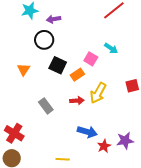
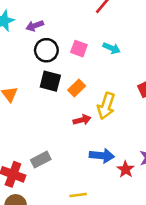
black circle: (44, 40) -> (46, 50), moved
pink square: (91, 59) -> (79, 49), moved
gray rectangle: (46, 106) -> (41, 160), moved, turned -70

